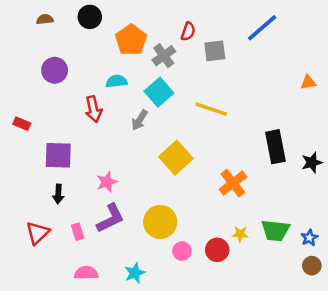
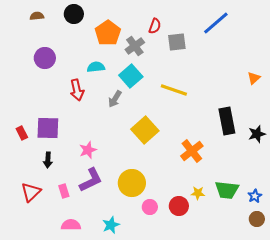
orange triangle: (308, 82) -> (254, 78), moved, turned -32
red rectangle: (22, 124) -> (22, 133), moved, turned 40

